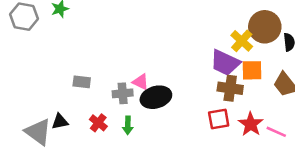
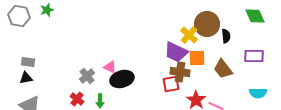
gray rectangle: (82, 82) -> (28, 62), moved
gray cross: (123, 93) -> (87, 76), moved, turned -35
red square: (219, 119) -> (171, 84), moved
black triangle: (60, 122) -> (26, 78), moved

